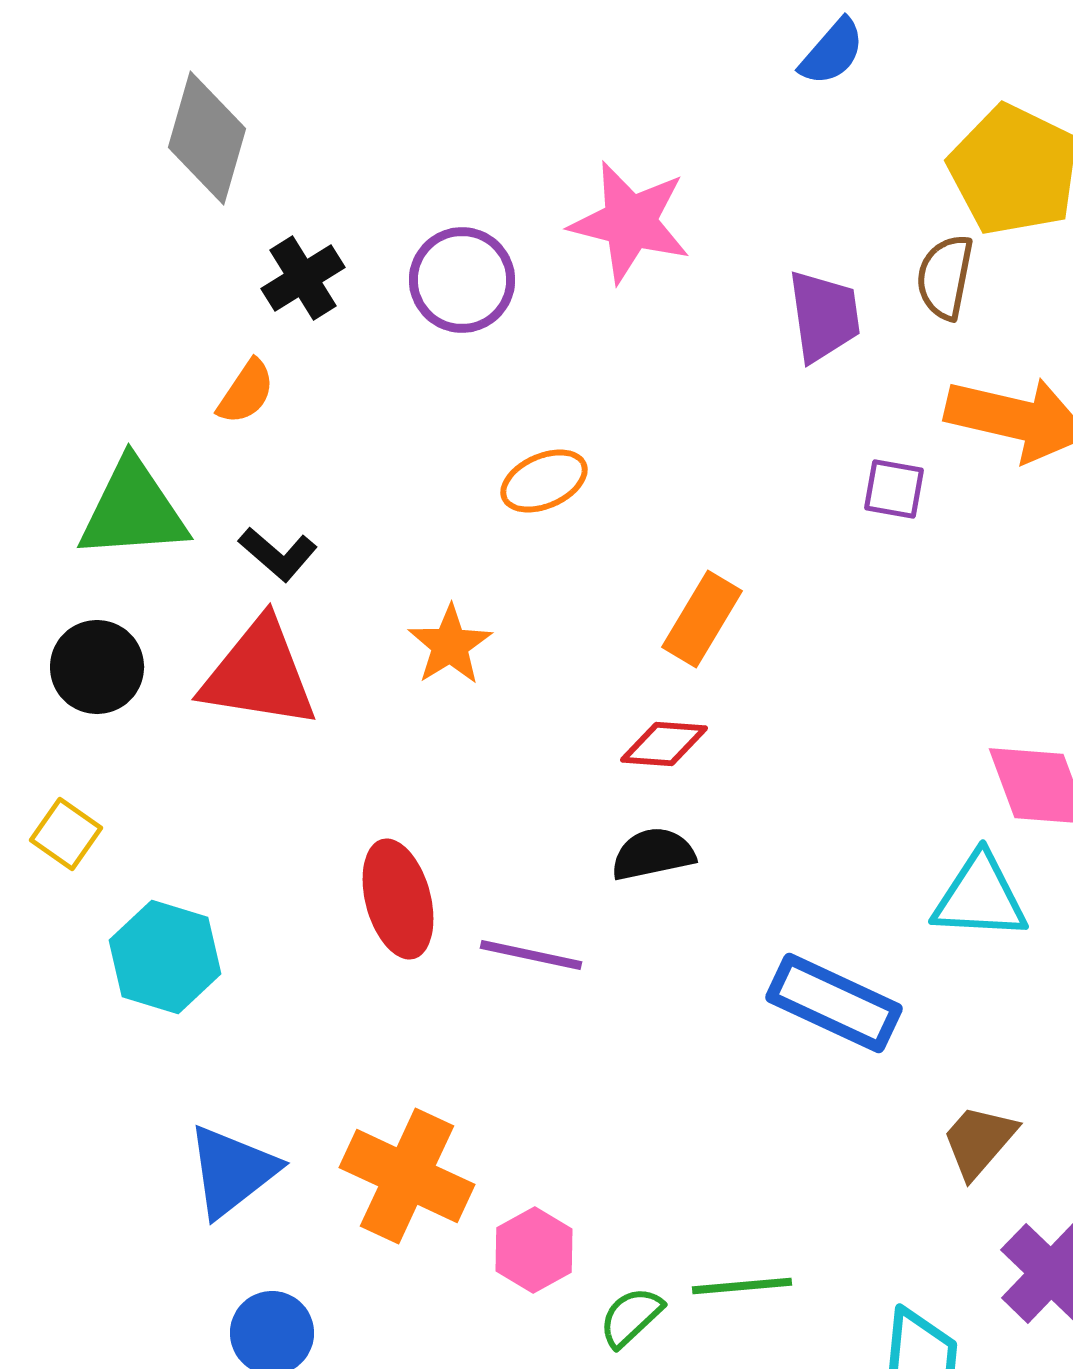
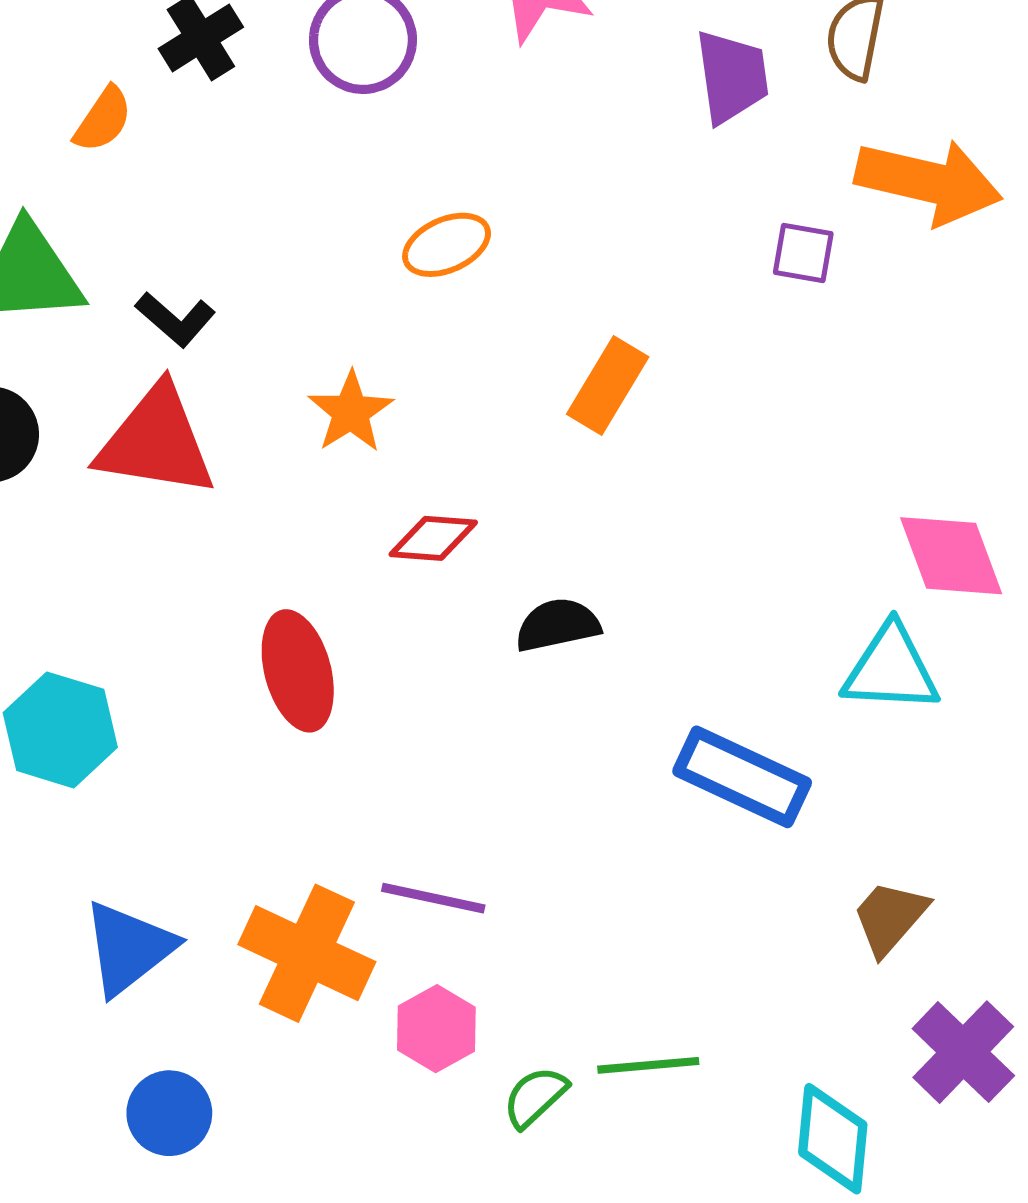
orange semicircle: (246, 392) -> (103, 119), moved
red diamond: (664, 744) -> (433, 538), moved
purple line: (531, 955) -> (433, 898), moved

